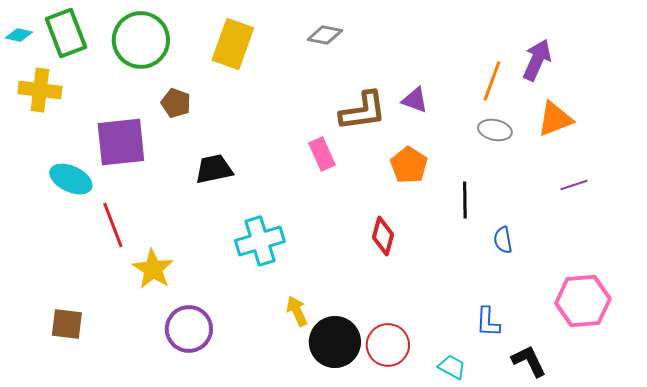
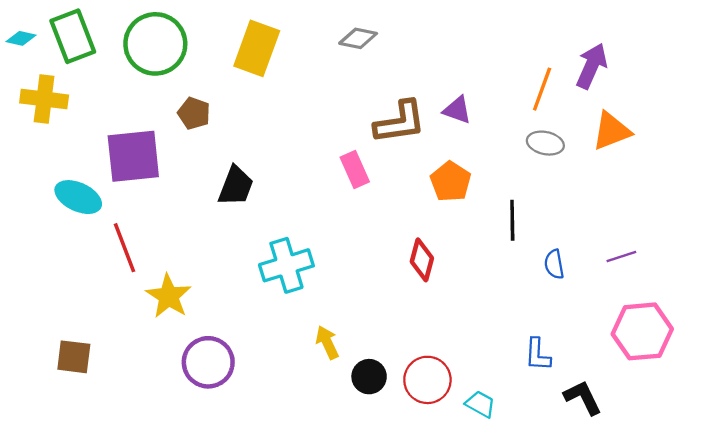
black trapezoid: (214, 169) -> (236, 186), turned 123
purple line: (574, 185) -> (621, 257), moved
black circle: (335, 342) -> (369, 377), size x0.6
cyan trapezoid: (452, 367) -> (480, 404), moved

